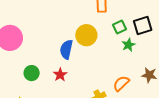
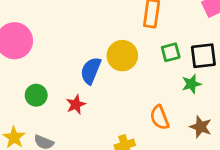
green star: (128, 45) -> (191, 84), moved
orange semicircle: (121, 83) -> (160, 117), moved, turned -78

